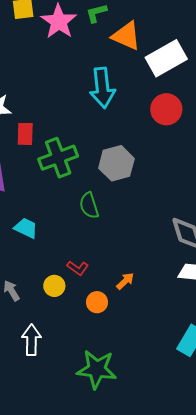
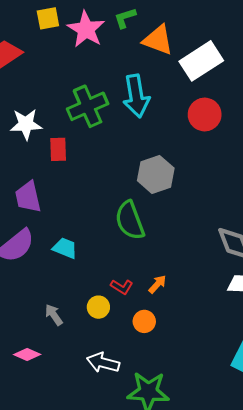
green cross: (58, 158) -> (88, 106), moved
green semicircle: (89, 205) -> (130, 220), size x1.4
orange arrow: (125, 281) -> (157, 284), moved
white arrow: (31, 340) -> (103, 363), moved, turned -72

